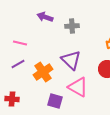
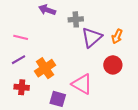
purple triangle: (71, 60) -> (92, 37), moved, turned 35
red cross: (12, 99) -> (22, 87), moved

